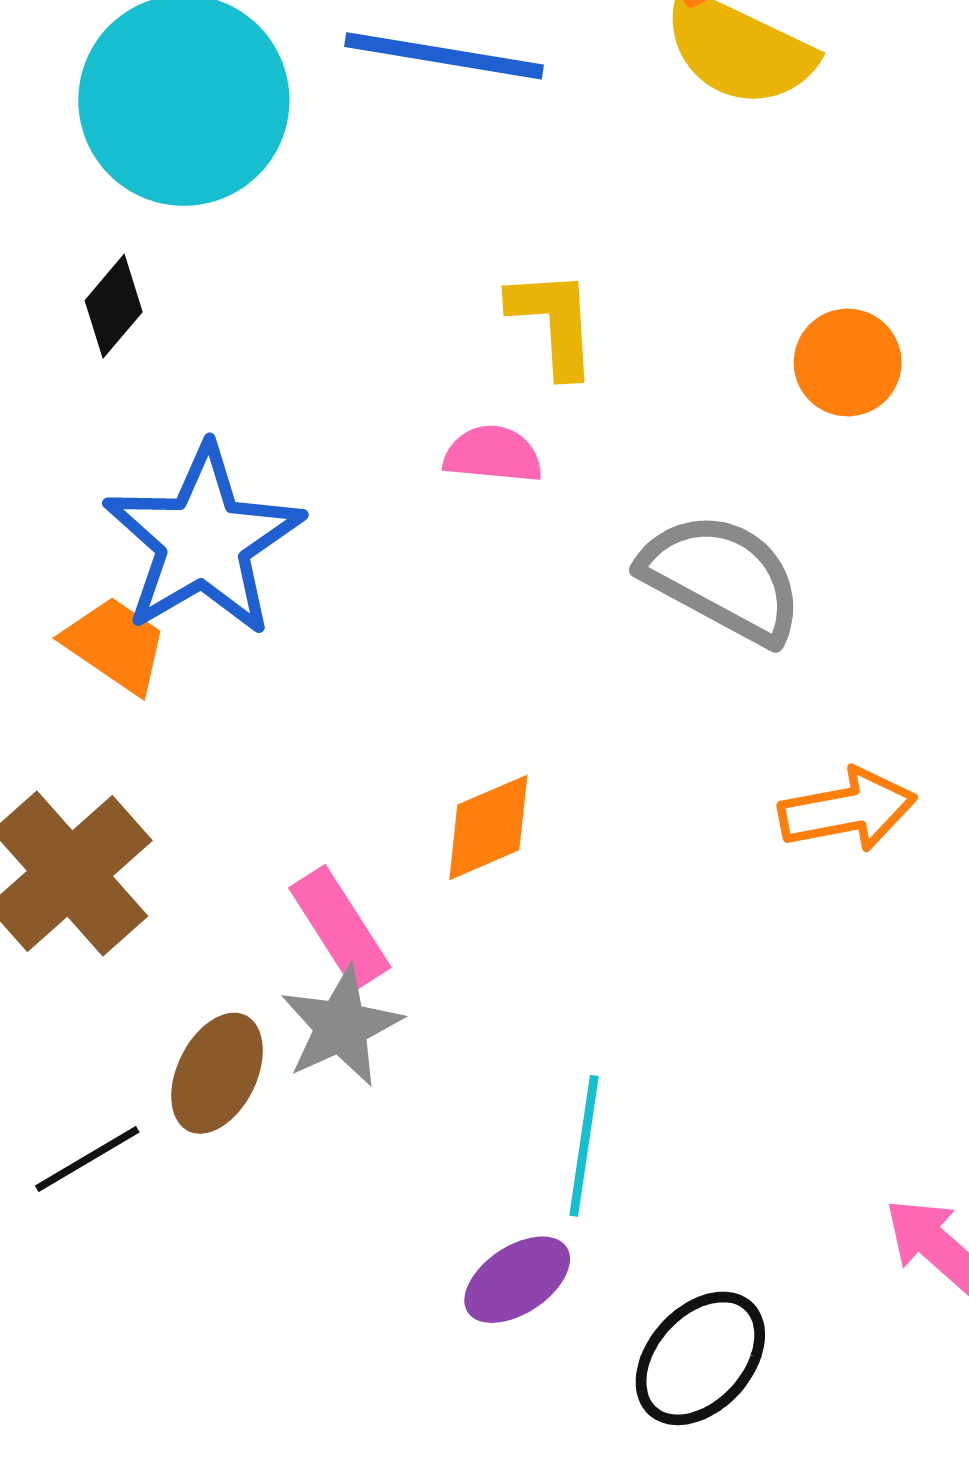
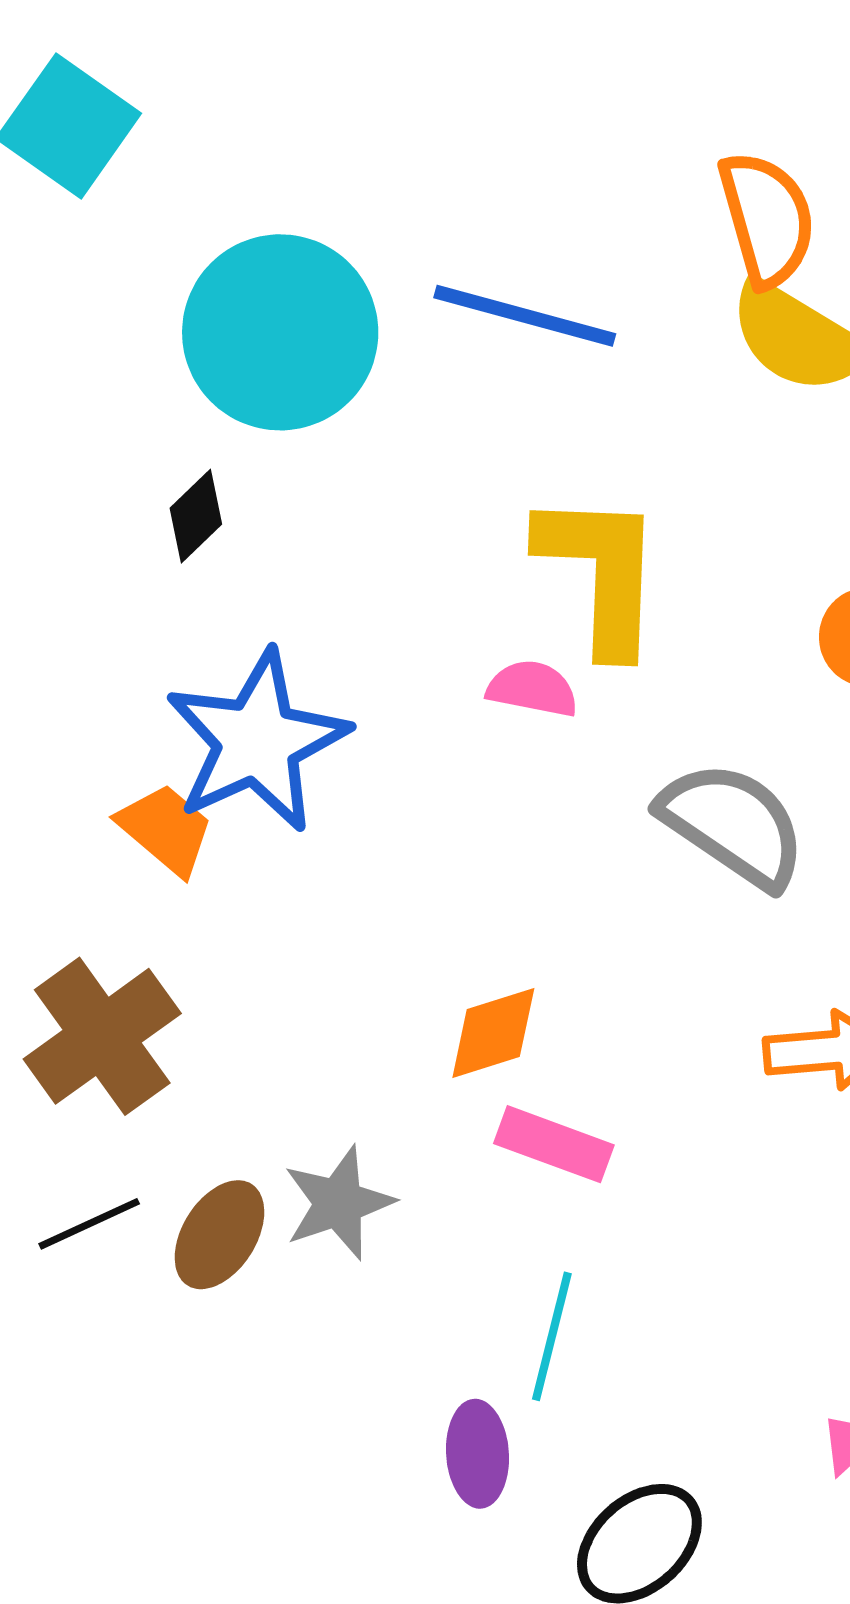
yellow L-shape: (553, 322) -> (601, 572), size x1.6
pink rectangle: (340, 928) -> (554, 1144), moved, turned -43
black line: (87, 1159) -> (89, 1224), moved
purple ellipse: (517, 1280) -> (477, 1454), turned -66

